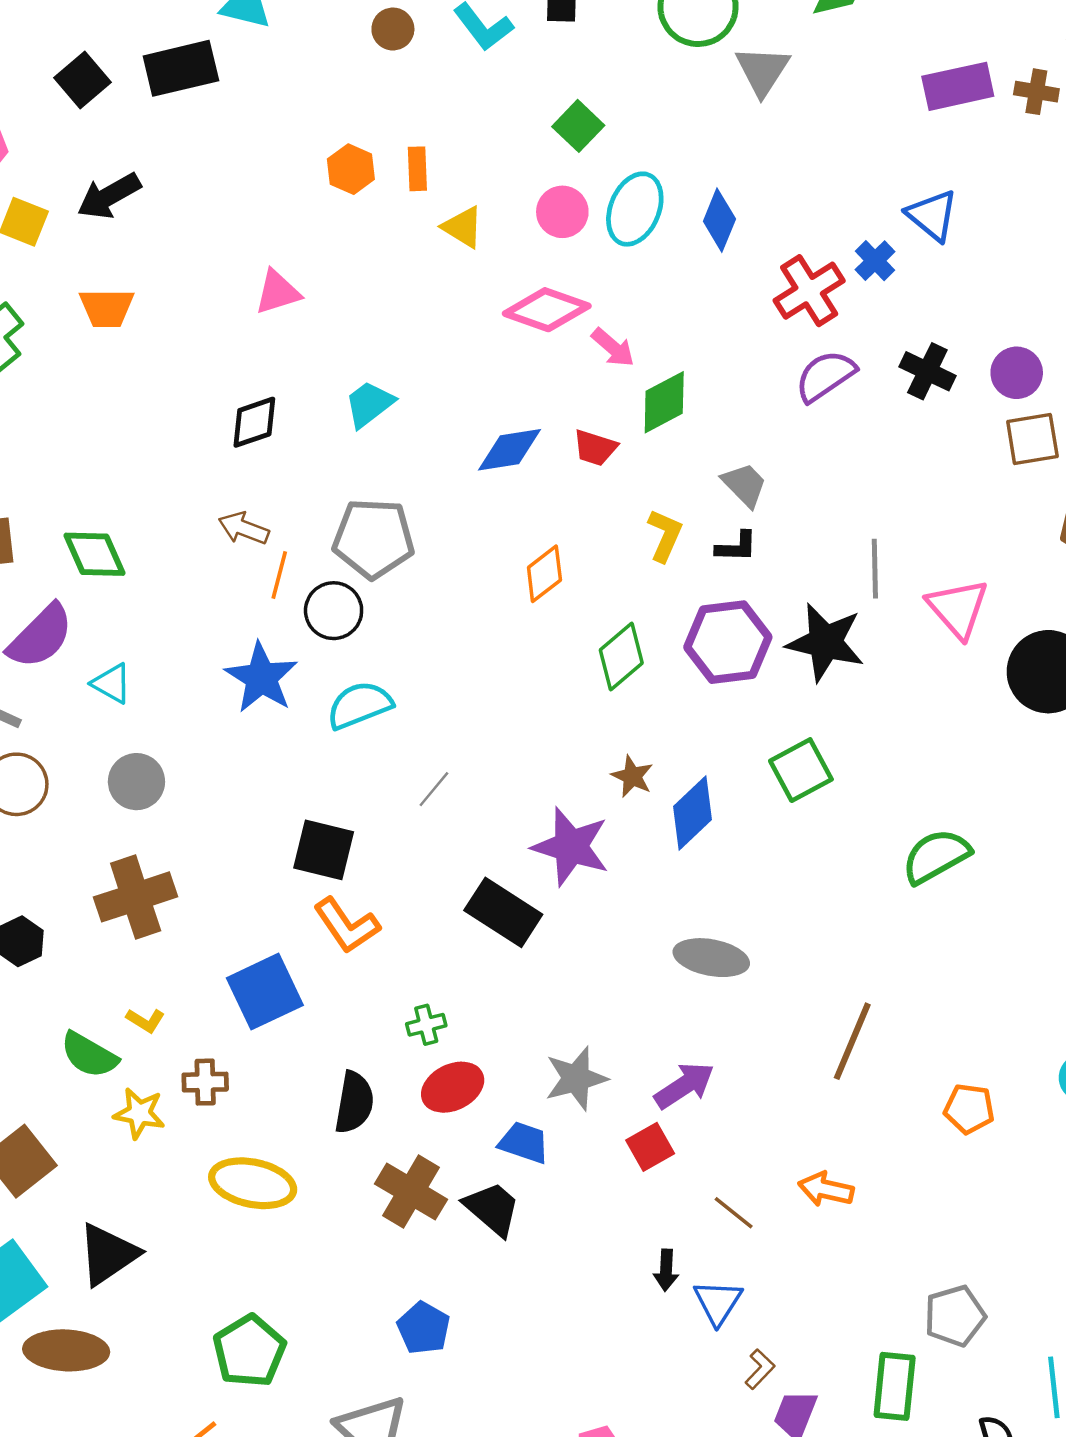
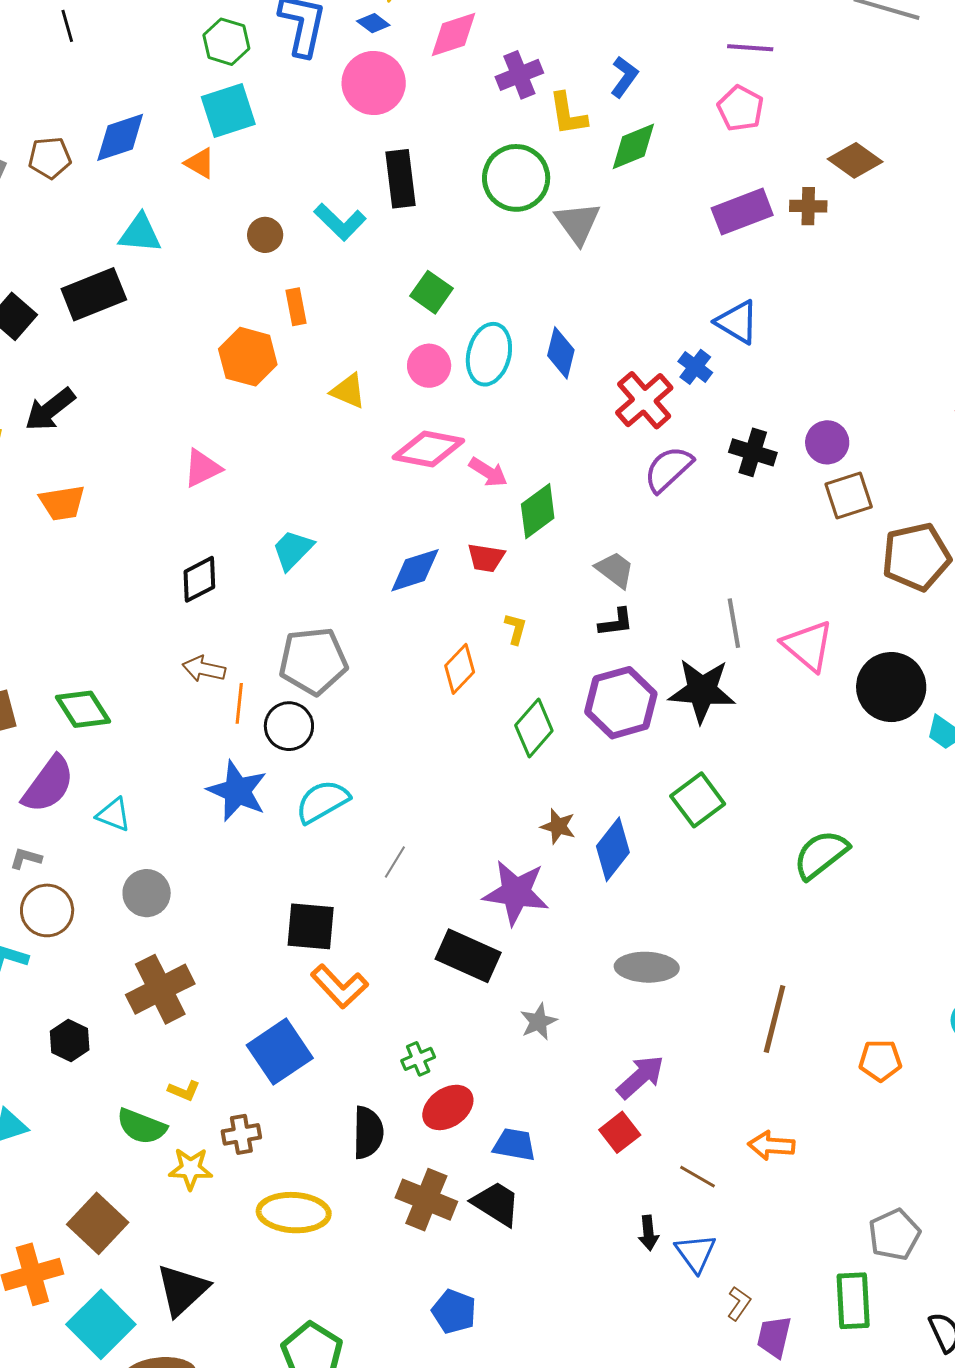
orange hexagon: (351, 169) -> (248, 357), size x1.4
orange rectangle: (417, 169) -> (296, 307), moved
yellow L-shape: (665, 535) -> (516, 629), moved, size x0.7
gray star: (576, 1078) -> (538, 1022), moved, size x0.7

